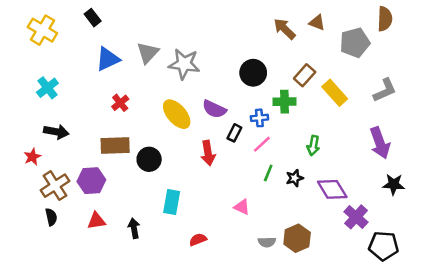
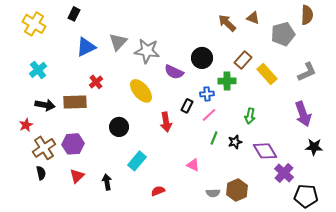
black rectangle: (93, 18) -> (74, 14), turned 64
purple semicircle: (214, 109) -> (174, 72), moved
brown rectangle: (115, 145) -> (75, 102), moved
cyan rectangle: (172, 202) -> (137, 161), turned 30
red triangle: (96, 221) -> (77, 176), turned -35

